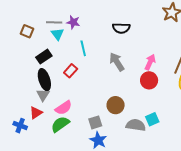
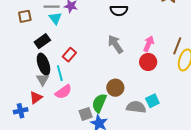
brown square: (27, 31) -> (25, 16), turned -32
cyan line: (83, 48) -> (60, 73), moved
gray square: (95, 122) -> (86, 114), moved
green semicircle: (60, 124) -> (99, 103), moved, turned -30
blue cross: (20, 126) -> (21, 111), turned -32

